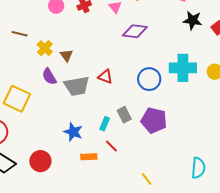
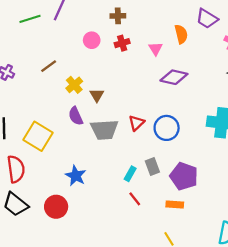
brown line: (20, 34) -> (49, 66), turned -56
red triangle: (105, 77) -> (136, 123), turned 49
blue circle: (149, 79) -> (167, 128), moved
blue star: (73, 132) -> (76, 176), moved
orange rectangle: (89, 157) -> (175, 204), moved

